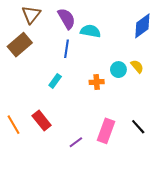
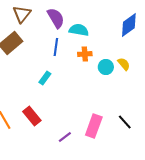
orange cross: (97, 82) -> (85, 54), moved

